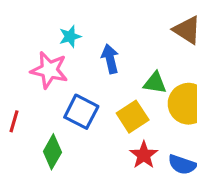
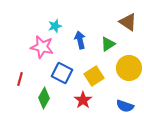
green triangle: (155, 83) -> (108, 44), moved, turned -42
red star: (144, 155) -> (83, 100), moved

